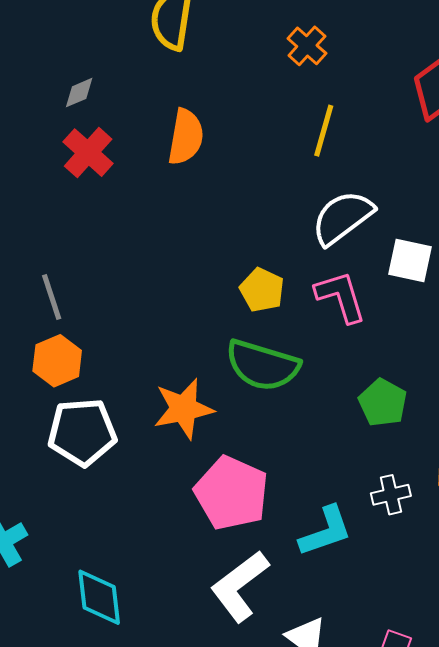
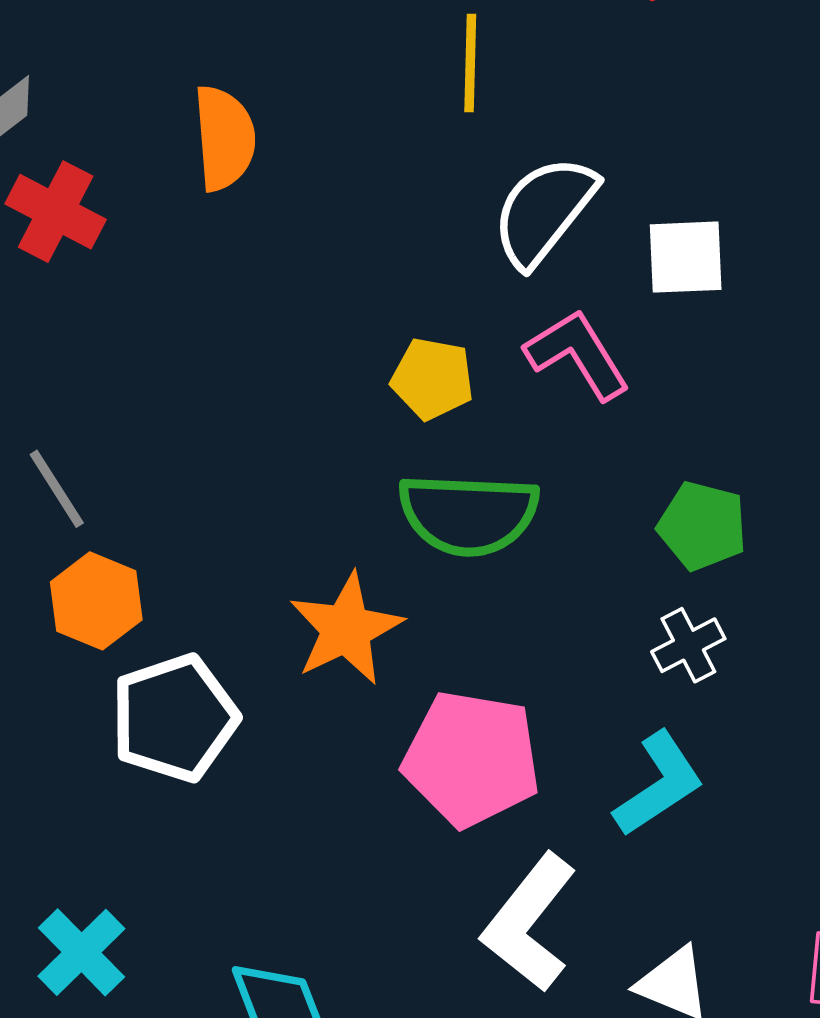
white cross: (391, 495) -> (688, 645), moved

